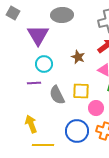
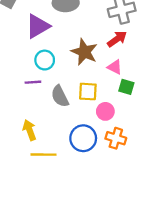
purple triangle: (38, 35) -> (38, 26), turned 30
brown star: (78, 57) -> (84, 52), size x1.6

